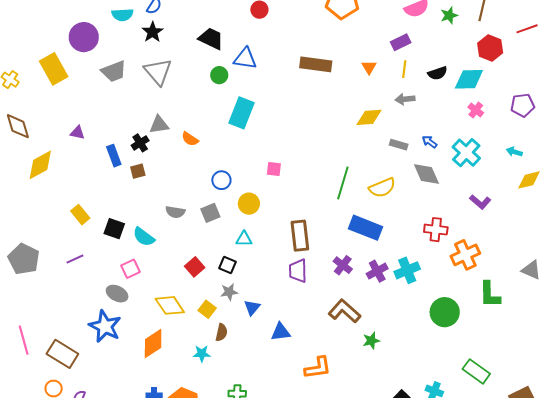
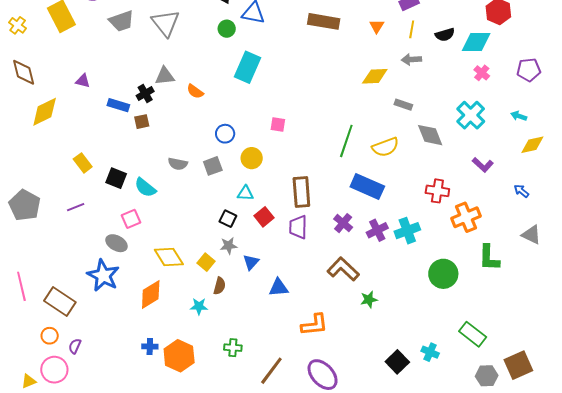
blue arrow: (430, 142) -> (521, 191), moved
blue rectangle: (114, 156) -> (118, 105), turned -55
red square: (195, 267) -> (264, 217), moved

